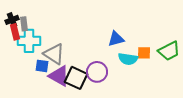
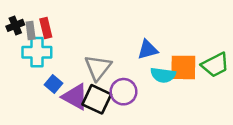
red rectangle: (15, 32) -> (46, 28), moved
orange square: (144, 53) -> (183, 67), size x1.6
gray triangle: (54, 54) -> (98, 67), moved, turned 35
blue square: (42, 66) -> (53, 84), turned 32

